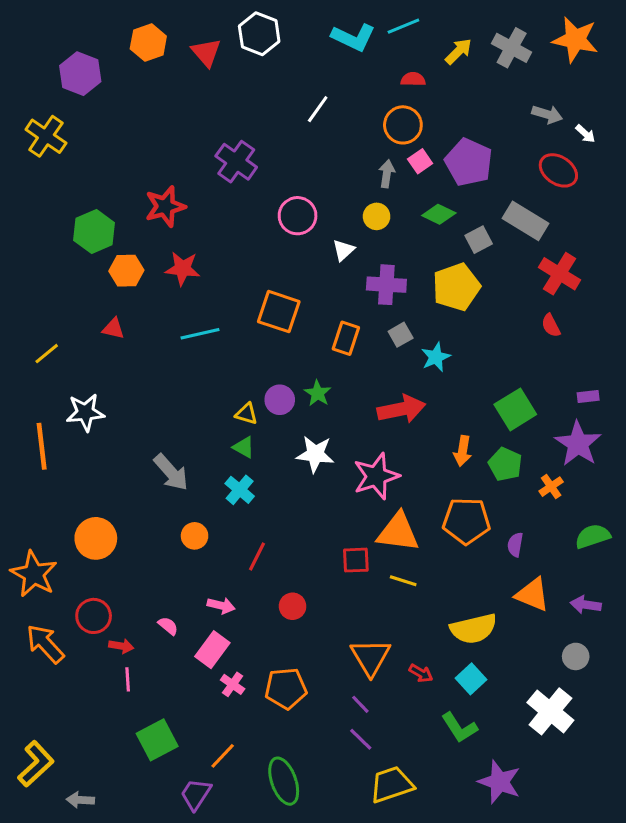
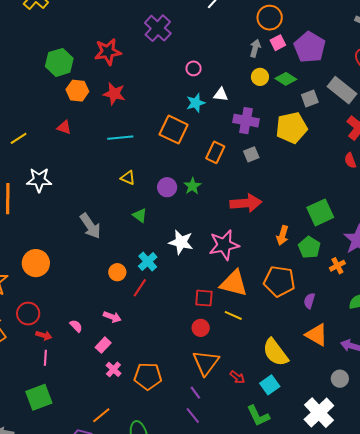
pink circle: (298, 216) -> (194, 68), size x0.6
yellow circle: (377, 216) -> (260, 77), moved
white triangle: (343, 250) -> (221, 95), turned 42
cyan star: (436, 357) -> (196, 103), moved
yellow triangle: (246, 414) -> (128, 178), moved
white star: (315, 454) -> (181, 242), moved
cyan cross: (240, 490) -> (148, 262), moved
orange circle: (195, 536) -> (117, 272), moved
red circle: (293, 606) -> (201, 328), moved
yellow semicircle: (474, 629) -> (275, 352), turned 60
pink rectangle: (212, 650) -> (103, 345), size x0.7
green square: (157, 740) -> (39, 397), moved

